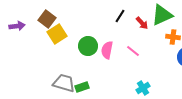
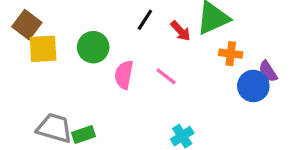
yellow square: (57, 34) -> (43, 49), turned 30
green circle: (88, 46) -> (93, 47), moved

